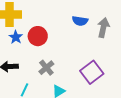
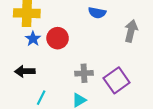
blue semicircle: (80, 21) -> (97, 13), moved
gray cross: (46, 68) -> (84, 73), moved, turned 35

